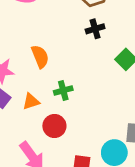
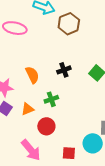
black cross: (95, 29) -> (64, 70), moved

